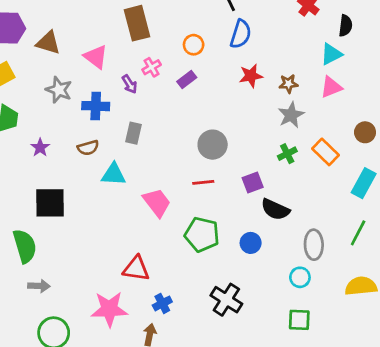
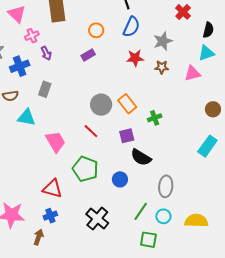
cyan triangle: (331, 54) -> (206, 53), moved
pink triangle: (96, 57) -> (17, 14), moved
pink cross: (152, 67) -> (32, 36), moved
blue cross: (96, 106) -> (20, 66), turned -30
gray star: (291, 115) -> (163, 41), moved
orange rectangle: (325, 152) -> (127, 104), moved
red line: (203, 182) -> (91, 131), turned 42
green line: (358, 233) -> (141, 211), moved
red triangle: (136, 269) -> (53, 189), moved
cyan circle: (300, 277) -> (163, 216), moved

